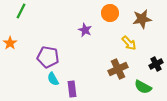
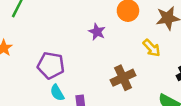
brown cross: (118, 69) -> (123, 78), moved

